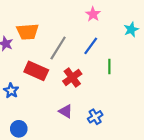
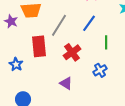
red rectangle: (36, 71) -> (39, 46), turned 60
blue cross: (95, 117) -> (100, 70), moved

